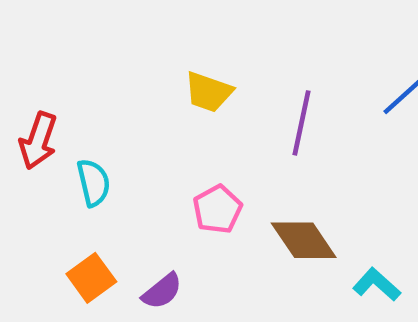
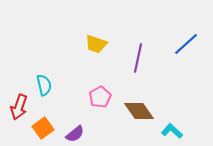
red arrow: (38, 141) -> (19, 107), moved

